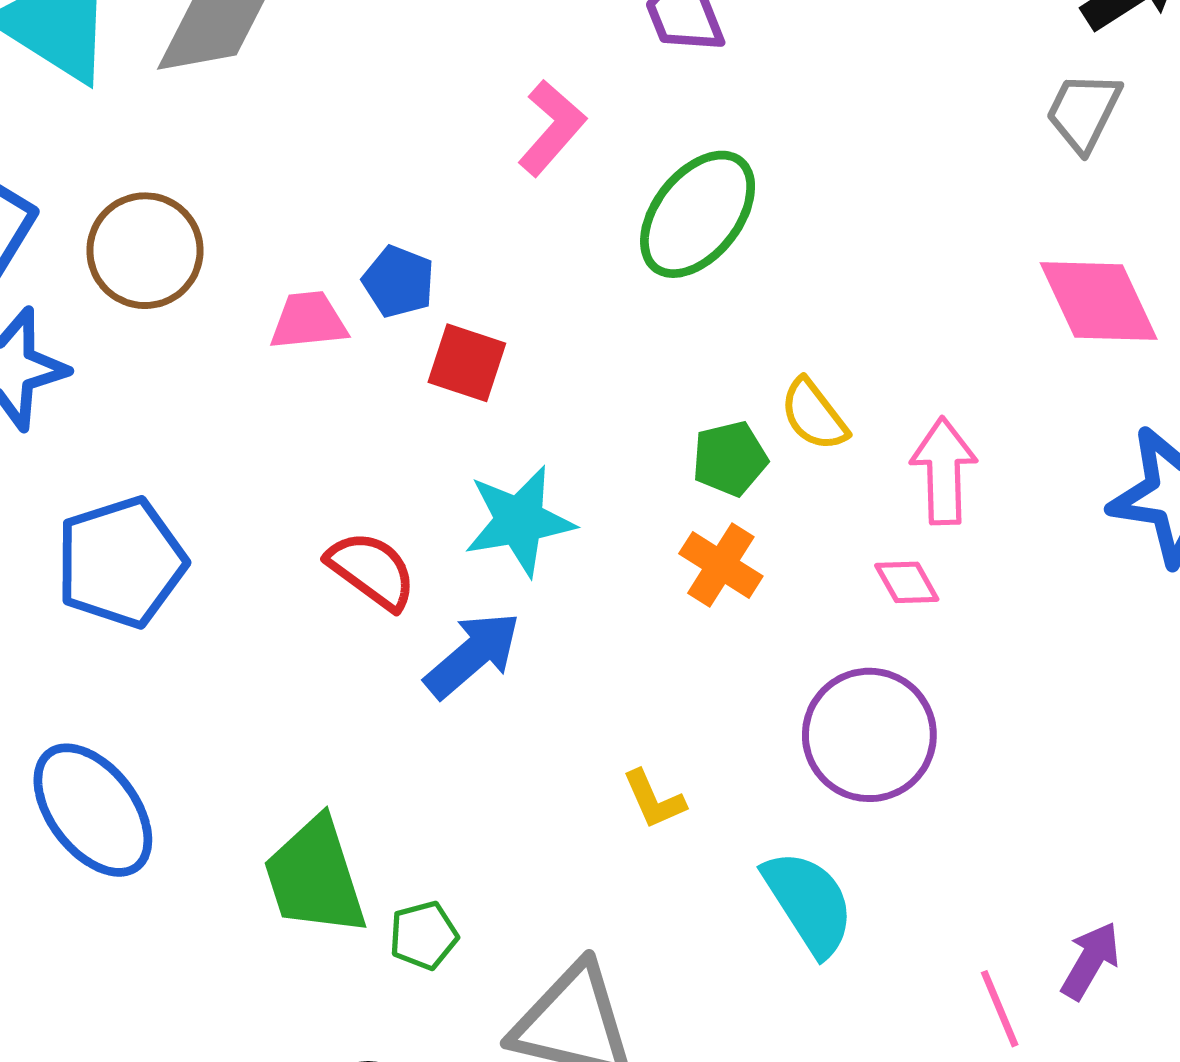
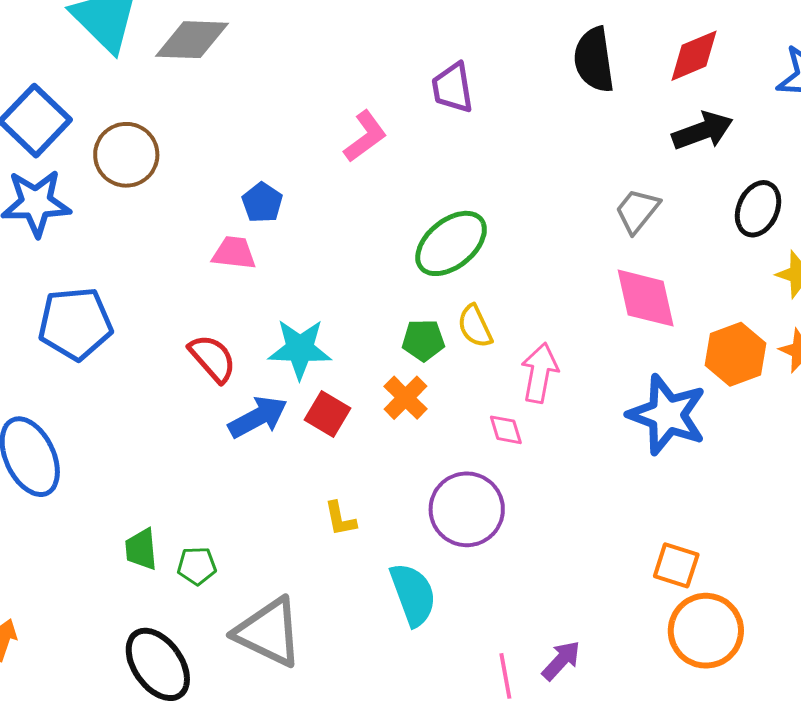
gray trapezoid: (1084, 112) -> (637, 211), moved
green ellipse: (698, 214) -> (451, 243), moved
pink trapezoid: (308, 321) -> (234, 253), moved
red square: (467, 363) -> (327, 414), moved
green trapezoid: (315, 877) -> (141, 549), moved, size x0.6

